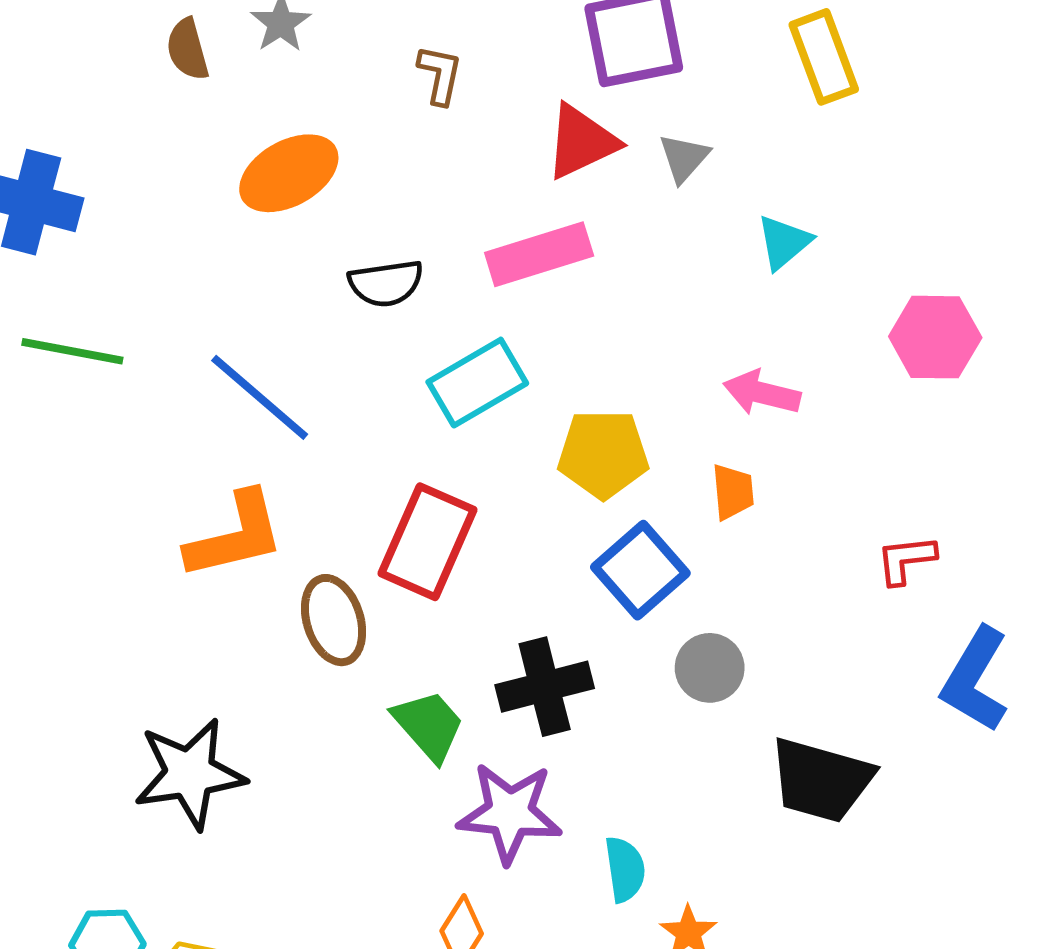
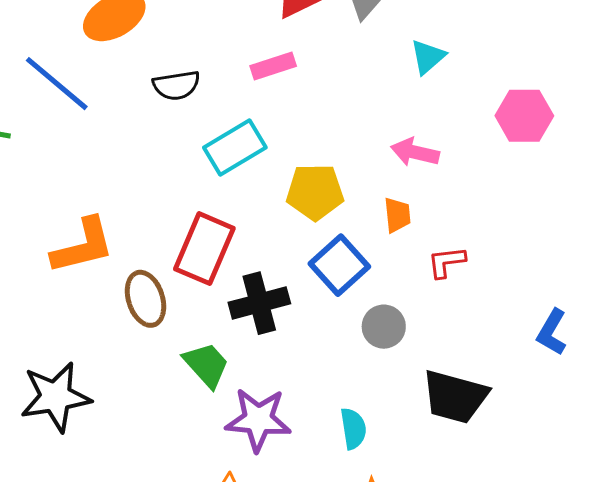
pink rectangle: (539, 254) -> (273, 66), size x0.7
blue line: (260, 397) -> (57, 84), moved
red L-shape: (906, 560) -> (446, 262), moved
blue L-shape: (975, 680) -> (552, 332), size x0.7
black cross: (545, 687) -> (259, 303), moved
cyan semicircle: (625, 869) -> (353, 429), moved

